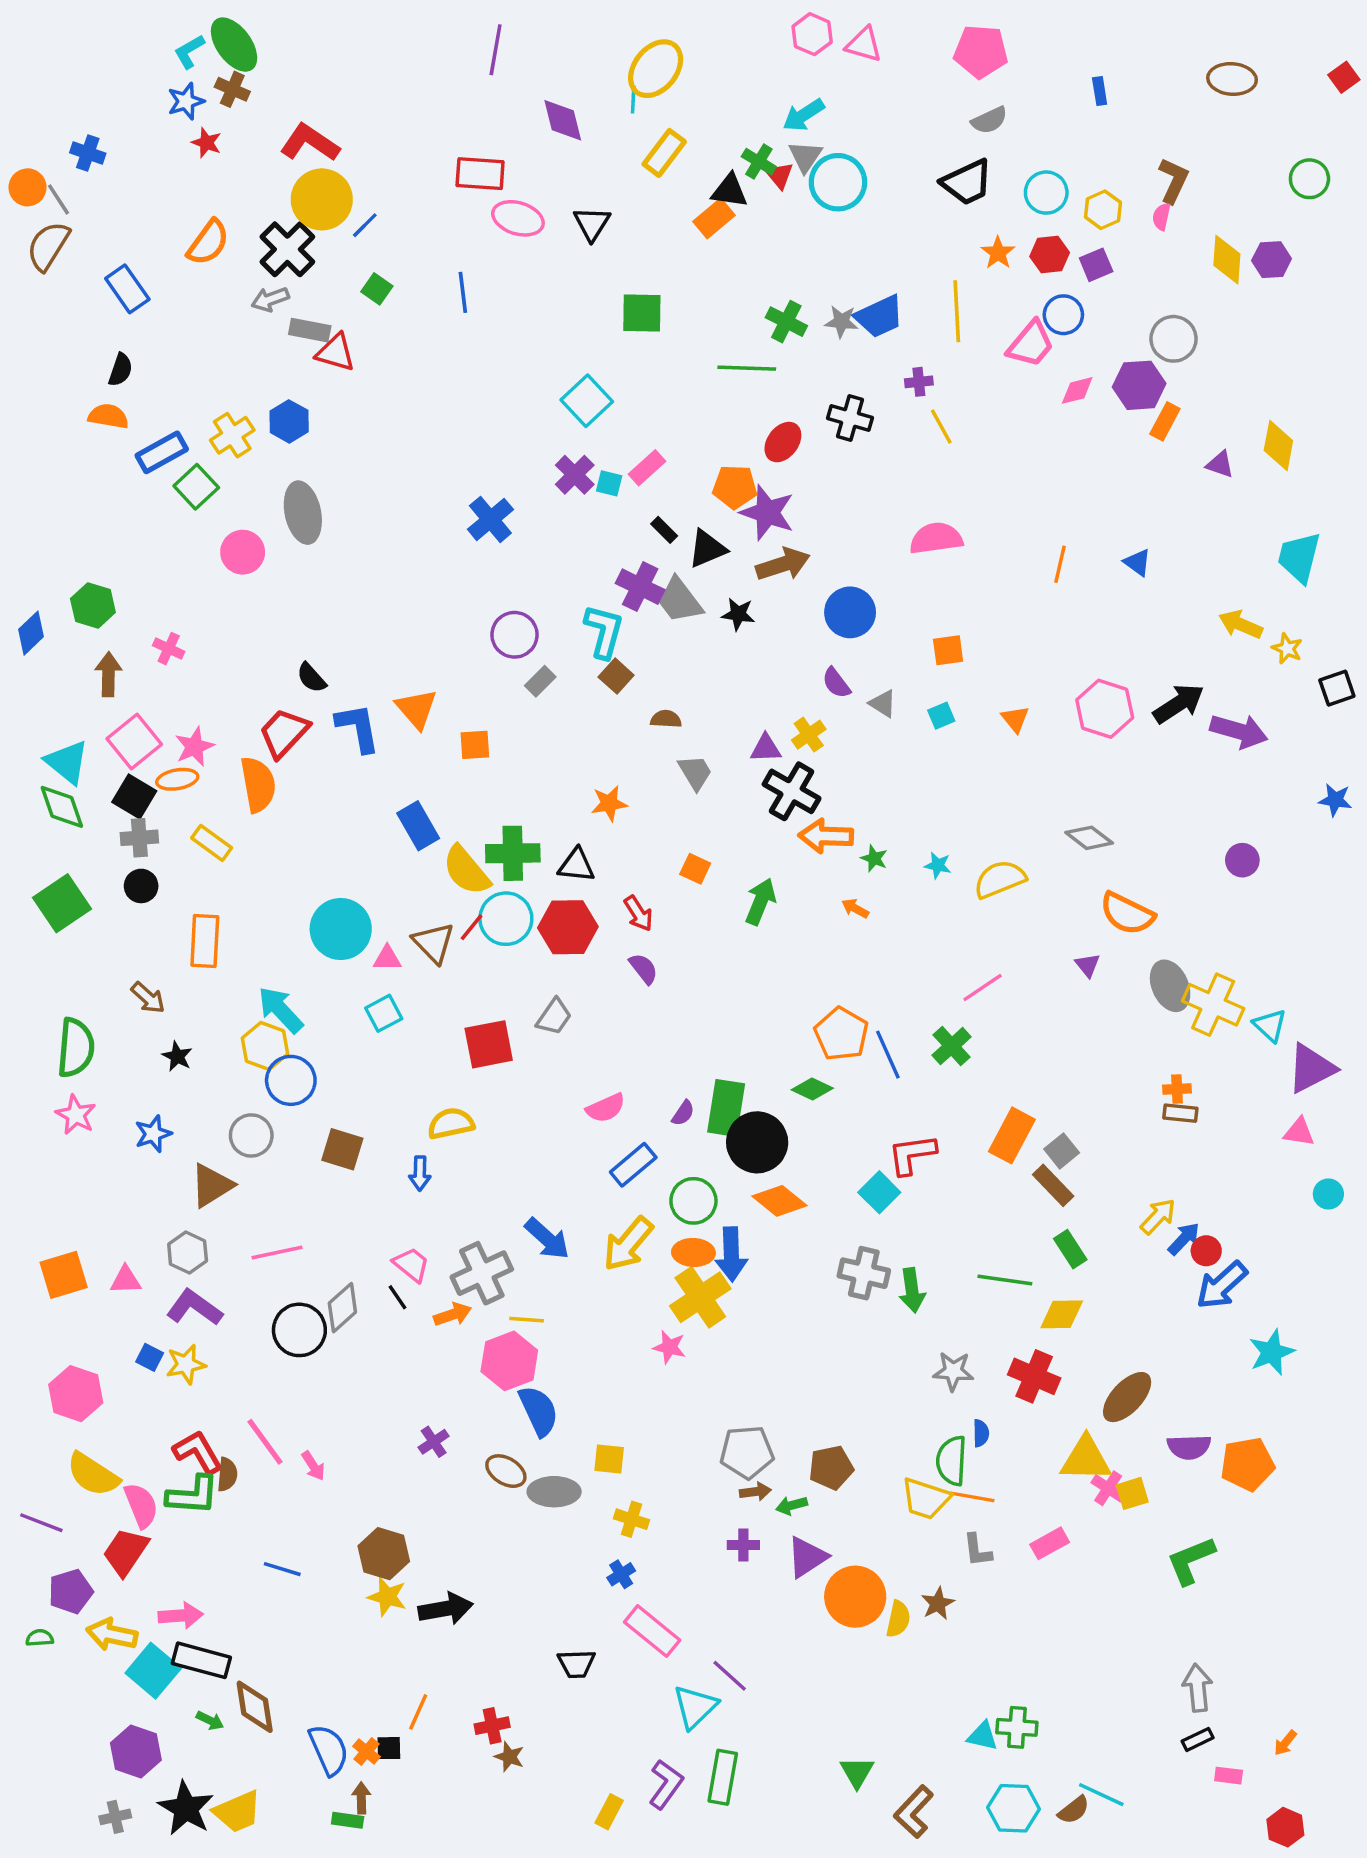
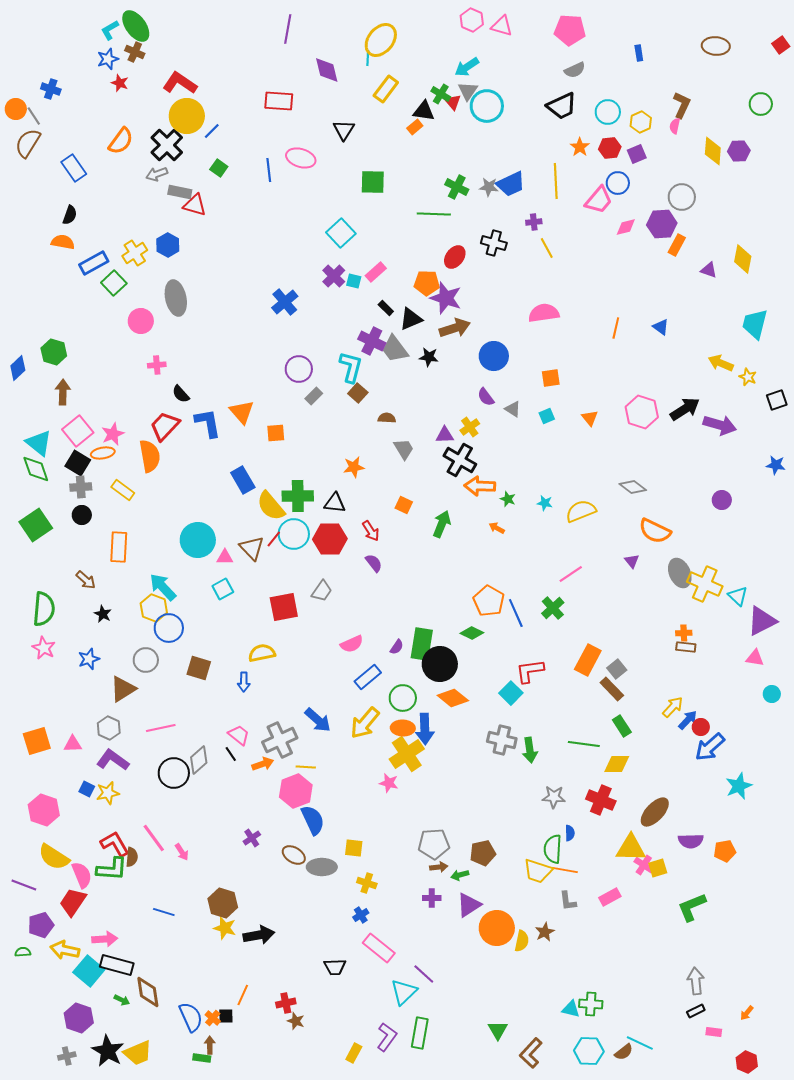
pink ellipse: (518, 218) -> (301, 158), moved
orange rectangle: (714, 218) -> (415, 127), size x0.7
pink cross: (169, 649) -> (157, 365), moved, turned -30
orange pentagon: (1248, 1464) -> (725, 851), size x0.7

